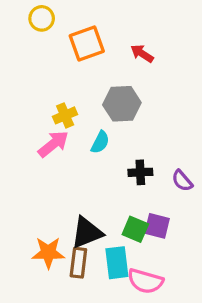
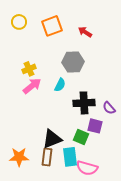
yellow circle: (42, 18) -> (19, 22), moved
yellow cross: (65, 115) -> (29, 69), moved
black cross: (140, 172) -> (84, 103), size x1.5
purple square: (157, 226) -> (95, 126), moved
orange star: (48, 253) -> (19, 157), moved

